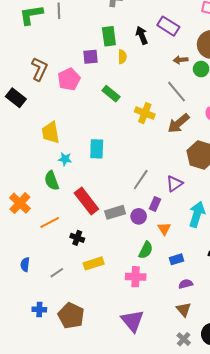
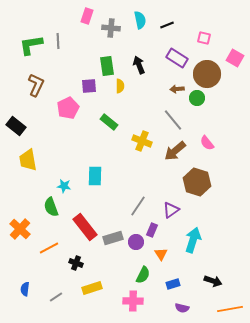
purple rectangle: (168, 26) -> (177, 58), moved
brown L-shape: (39, 69) -> (36, 85), moved
yellow trapezoid: (51, 132) -> (28, 160), moved
purple semicircle: (186, 284) -> (182, 308), turned -152

